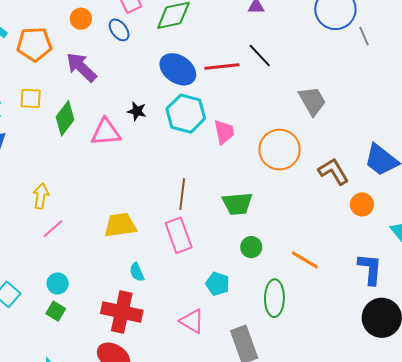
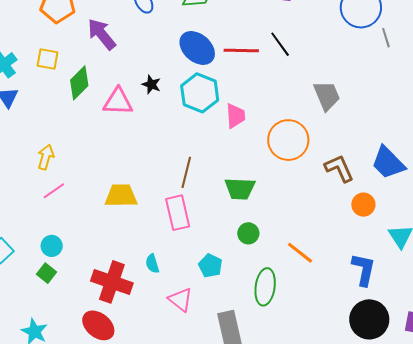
cyan semicircle: (137, 272) -> (152, 264), moved

